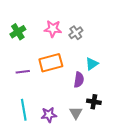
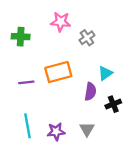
pink star: (53, 29) -> (61, 22), moved
green cross: (18, 32) -> (21, 37), turned 35
black cross: (94, 102) -> (113, 104), moved, turned -32

